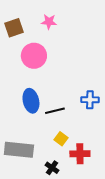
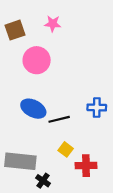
blue ellipse: (31, 101) -> (33, 109), turned -50
black cross: (52, 168) -> (43, 181), moved

